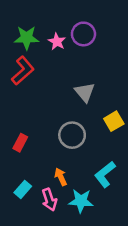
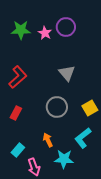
red L-shape: (23, 71) -> (18, 77), moved
yellow square: (114, 121) -> (90, 108), moved
pink arrow: (49, 200) -> (34, 167), moved

